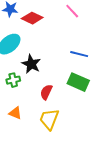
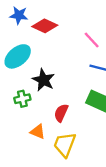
pink line: (72, 11) -> (92, 40), moved
orange triangle: (15, 113) -> (38, 132), moved

